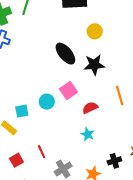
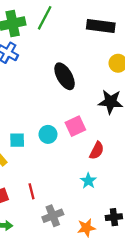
black ellipse: (65, 54) -> (65, 76), moved
red semicircle: (90, 108) -> (97, 151), turned 133

